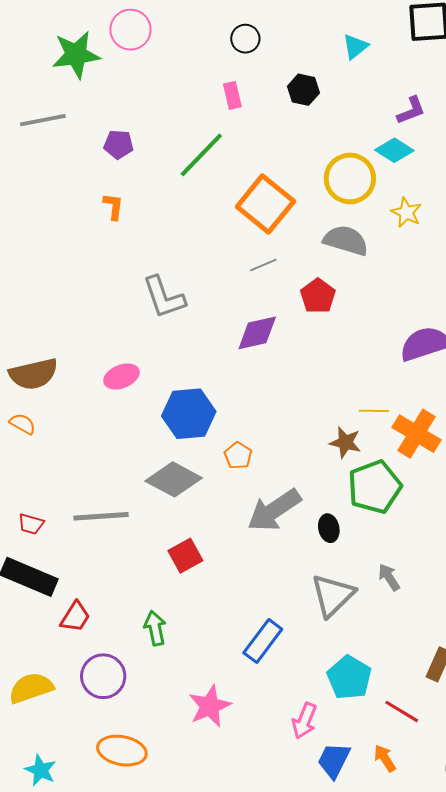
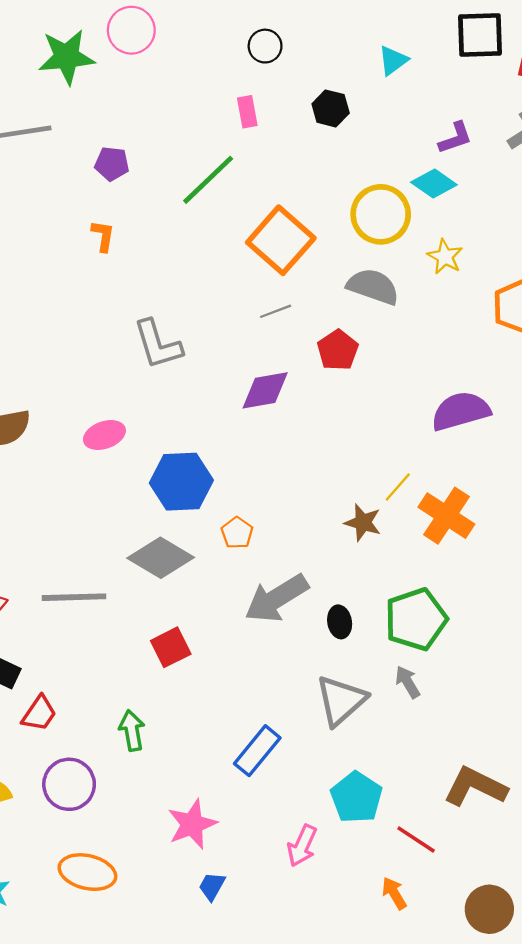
yellow line: (374, 411) -> (398, 487), turned -52
green pentagon: (375, 487) -> (416, 619), moved
blue trapezoid: (334, 760) -> (212, 886), moved, size x0.7

